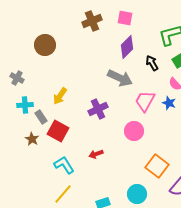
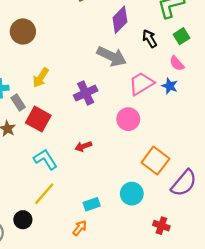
brown circle: (45, 45) -> (23, 31), moved
pink trapezoid: (145, 101) -> (141, 84), turned 30

